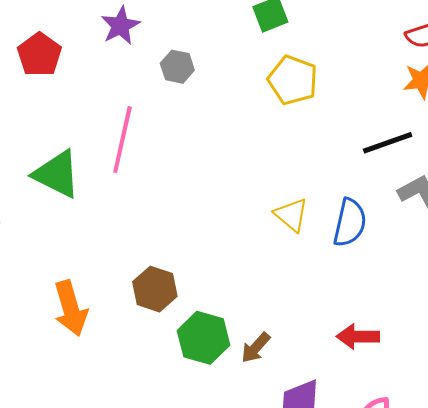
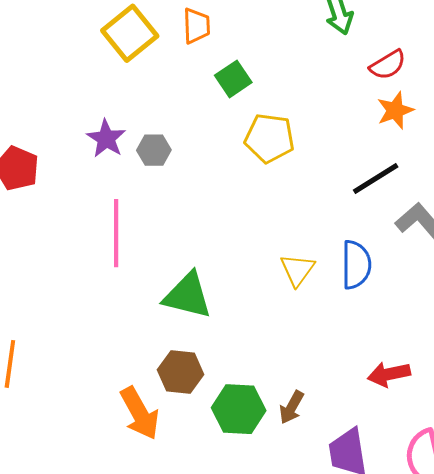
purple star: (120, 26) -> (106, 139), moved
green triangle: (57, 174) -> (188, 296), moved
yellow triangle: (291, 215) -> (297, 270), turned 39
orange arrow: (71, 308) -> (140, 413), moved

